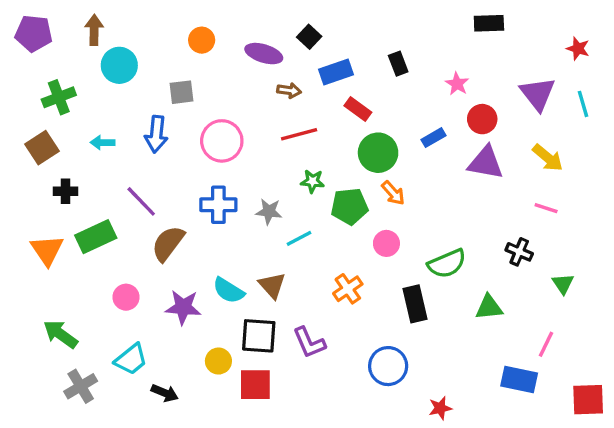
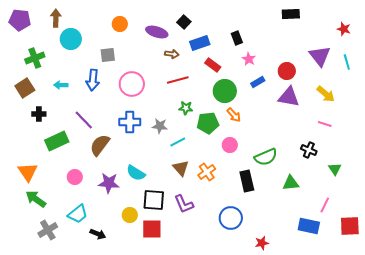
pink star: (457, 84) -> (249, 59), moved
orange triangle: (47, 250) -> (28, 172), moved
brown triangle: (272, 285) -> (181, 168), moved
red square: (588, 400) -> (350, 226), moved

